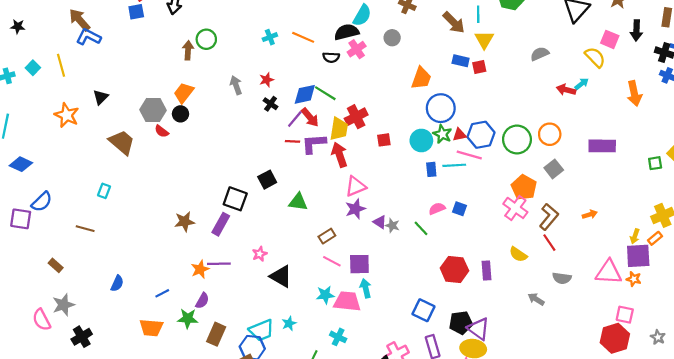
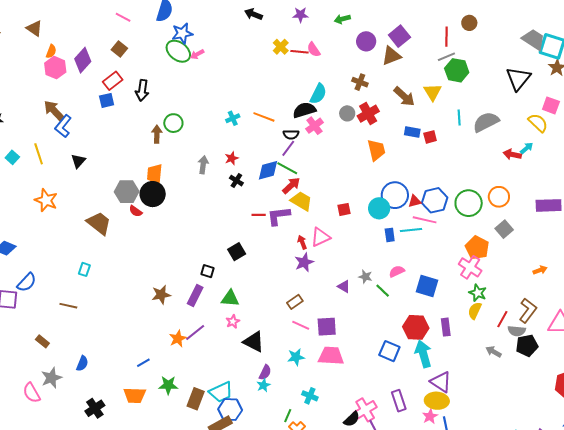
cyan line: (478, 14) -> (459, 117), moved
blue L-shape: (89, 37) -> (63, 126), turned -75
yellow triangle: (484, 40) -> (432, 92), moved
gray semicircle: (540, 54) -> (486, 122), size x1.5
orange trapezoid: (421, 78) -> (376, 150), turned -30
gray arrow: (236, 85) -> (203, 165), turned 30
orange trapezoid: (184, 93) -> (155, 174), turned -30
black triangle: (101, 97) -> (78, 161), moved
blue circle: (441, 108) -> (395, 195), moved
black circle: (180, 114) -> (153, 194), size x1.6
red arrow: (310, 117) -> (291, 186), moved, turned -90
red cross: (356, 117) -> (368, 114), moved
purple line: (295, 119) -> (288, 148), moved
yellow trapezoid: (339, 129) -> (301, 201), turned -65
green star: (442, 134) -> (478, 293), moved
red arrow: (339, 155) -> (302, 242), moved, size x0.6
pink triangle: (356, 186) -> (320, 237), moved
black square: (235, 199) -> (207, 271), size x0.6
green triangle: (298, 202) -> (230, 298), moved
purple star: (355, 209) -> (304, 262), moved
blue square: (459, 209) -> (427, 286), moved, size x1.6
brown L-shape: (549, 217) -> (528, 310), moved
gray star: (392, 226) -> (365, 277), moved
red line: (549, 243) -> (502, 319), moved, turned 66
yellow semicircle: (518, 254) -> (475, 311), turned 84
purple line: (219, 264) -> (195, 333), turned -35
blue semicircle: (117, 283) -> (82, 363), moved
cyan arrow: (366, 288) -> (423, 354), moved, size x1.5
purple semicircle: (202, 301) -> (265, 372), moved
pink trapezoid: (347, 301) -> (331, 356), moved
blue square: (423, 310) -> (389, 351), moved
black pentagon: (461, 323) -> (527, 345), moved
cyan trapezoid: (262, 330) -> (221, 392), moved
black cross: (82, 337) -> (95, 408), moved

